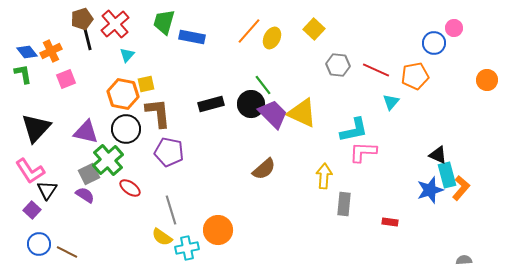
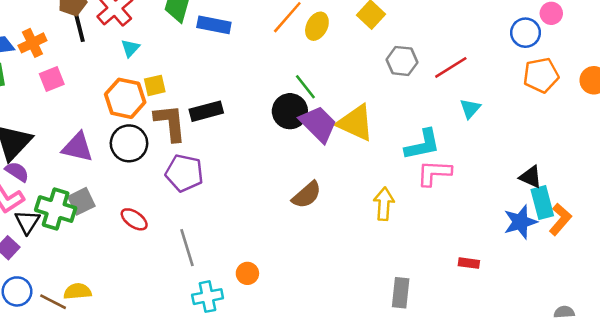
red line: (376, 70) -> (451, 67), turned -56
orange pentagon: (415, 76) -> (541, 75), moved
black rectangle: (211, 104) -> (206, 111), moved
green cross: (108, 160) -> (56, 209), moved, turned -32
purple semicircle: (85, 195) -> (17, 172), moved
gray rectangle: (344, 204) -> (401, 293), moved
orange circle: (218, 230) -> (247, 273), size x0.6
yellow semicircle: (162, 237) -> (77, 291), moved, turned 140

